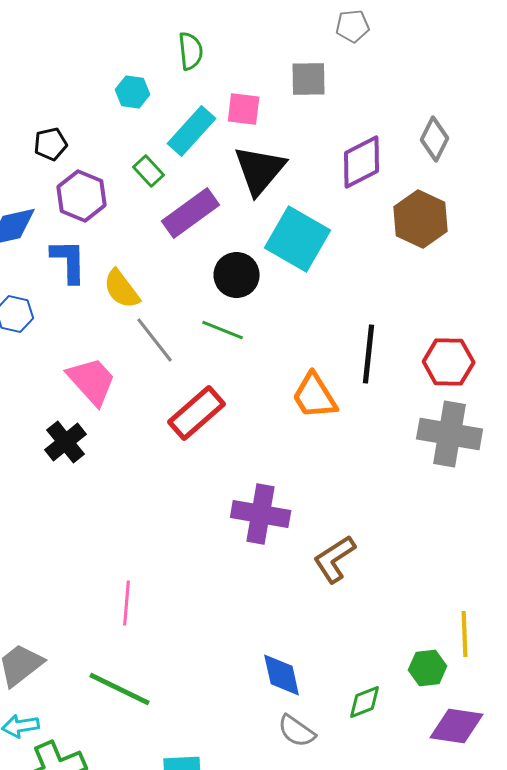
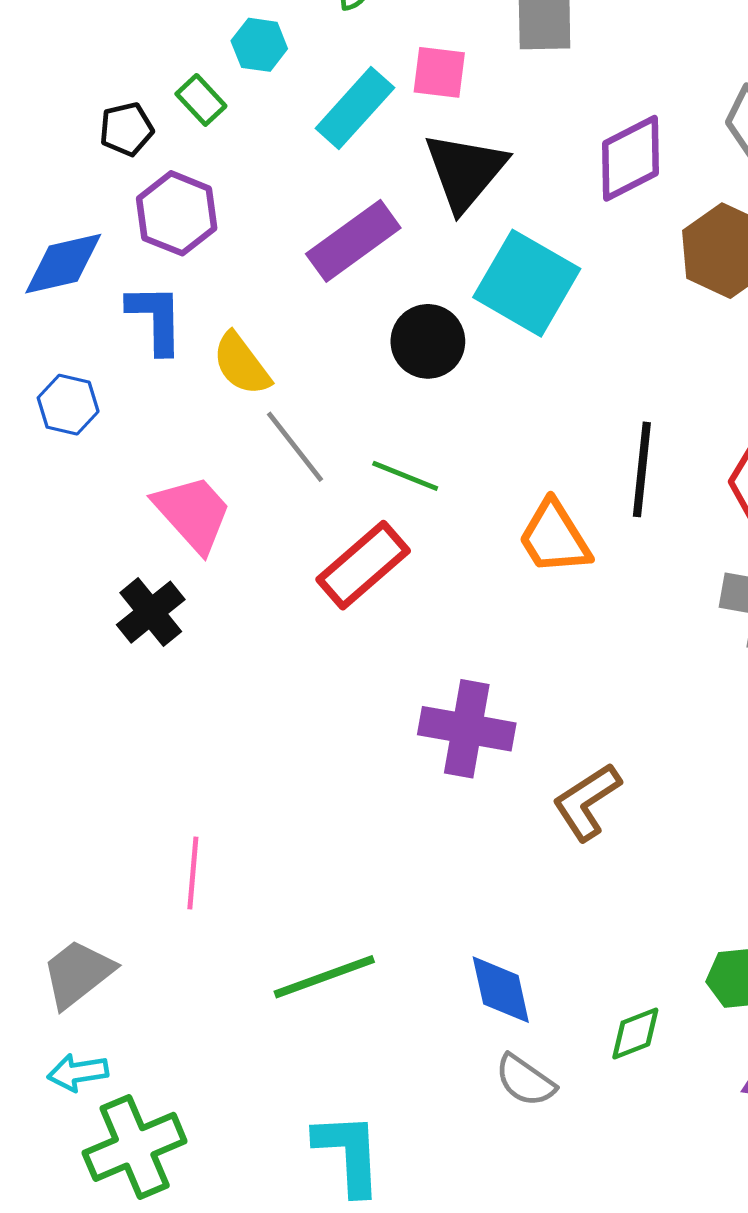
green rectangle: (149, 171) -> (201, 100), moved
green line: (223, 330) -> (405, 476), moved
pink line: (127, 603) -> (193, 873), moved
green line: (120, 689) -> (324, 977), moved, turned -46

